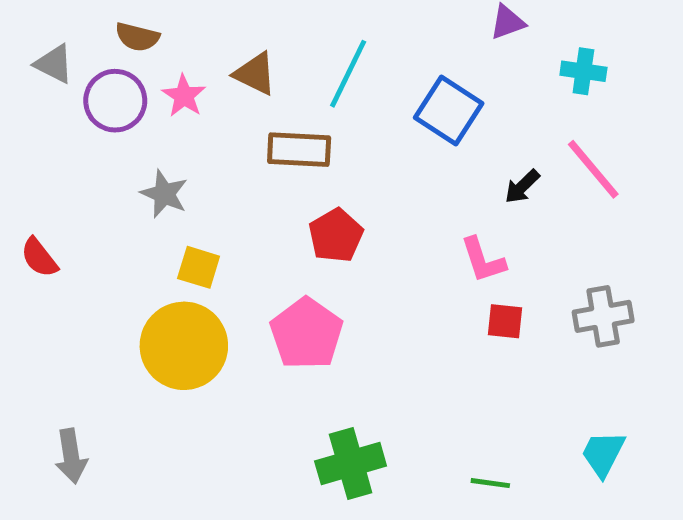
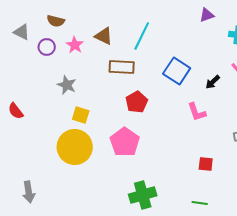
purple circle: (115, 101) -> (47, 47), size x0.7
blue square: (449, 110) -> (177, 71), moved
red square: (505, 321) -> (206, 164), moved

